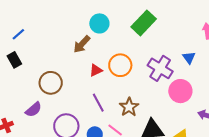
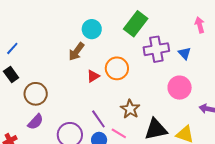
purple cross: (160, 68) -> (156, 49), moved, turned -35
brown circle: (51, 83) -> (36, 94), moved
purple line: (98, 103) -> (98, 119), moved

